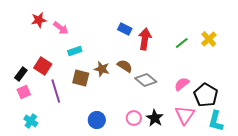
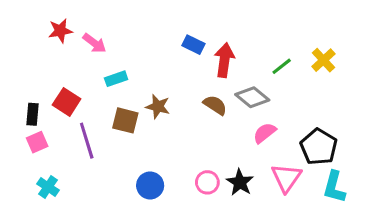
brown semicircle: (125, 66) -> (215, 105), moved
black rectangle: (21, 74) -> (33, 114), turned -32
gray diamond: (146, 80) -> (252, 97), moved
pink semicircle: (182, 84) -> (265, 133), moved

